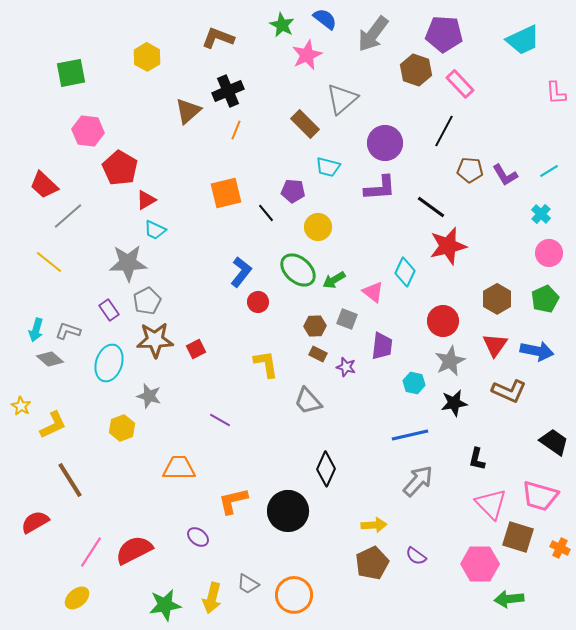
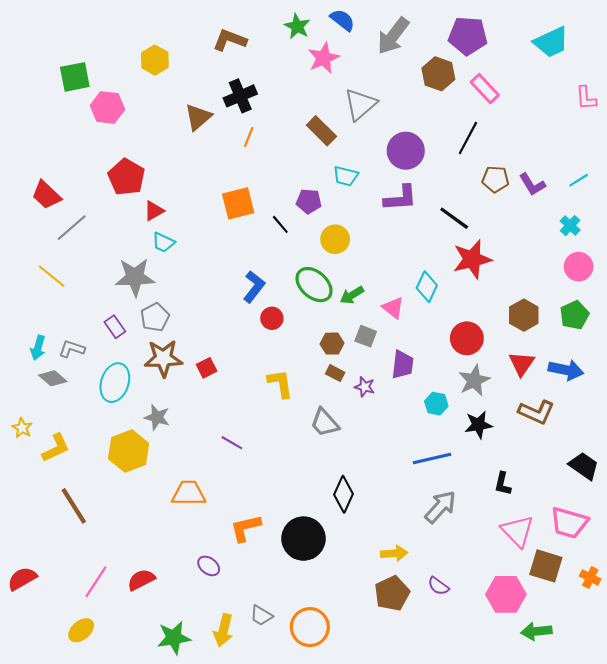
pink hexagon: (88, 131) -> (107, 107), moved
yellow hexagon: (122, 428) -> (129, 451), size x1.5
red semicircle: (35, 522) -> (22, 579), moved
red semicircle: (134, 550) -> (141, 580), size x0.7

